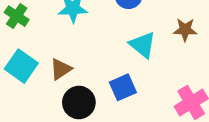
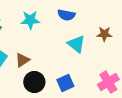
blue square: (123, 87) -> (65, 83), moved

